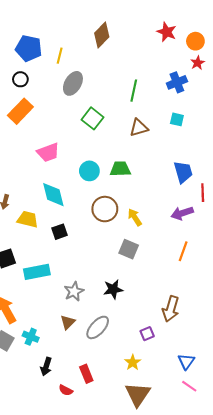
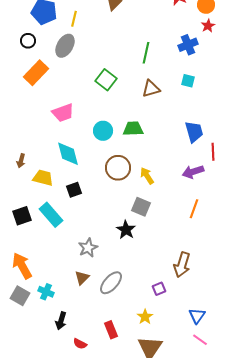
black circle: (20, 79) -> (28, 41), moved
gray ellipse: (73, 83) -> (65, 46), moved
cyan rectangle: (37, 272) -> (51, 215), moved, turned 60
black star: (113, 289) -> (126, 230), moved, turned -30
red rectangle: (86, 374) -> (111, 330), moved

